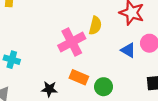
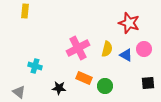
yellow semicircle: (95, 26) -> (107, 49), moved
cyan cross: (12, 60) -> (35, 66), moved

